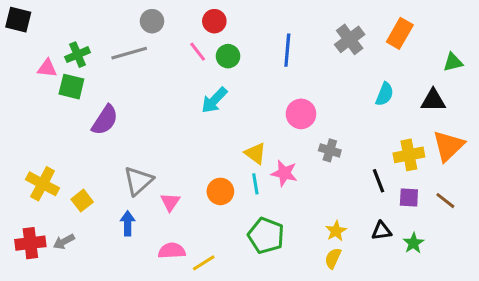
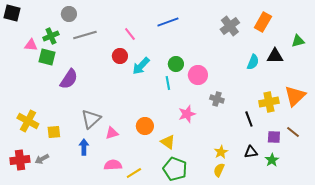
gray circle: (152, 21) -> (69, 14), moved
red circle: (214, 21) -> (120, 56), moved
blue line: (287, 50) -> (168, 22), moved, turned 65
green circle: (228, 56) -> (176, 64), moved
black triangle: (433, 100) -> (275, 56), moved
yellow triangle: (255, 153) -> (168, 142), moved
pink star: (284, 173) -> (187, 114), turned -30
cyan line: (255, 184) -> (168, 83), moved
purple square: (409, 198) -> (274, 137), moved
yellow square: (82, 201) -> (54, 132), turned 32
pink triangle: (170, 202) -> (112, 133), turned 40
green pentagon: (266, 236) -> (175, 169), moved

